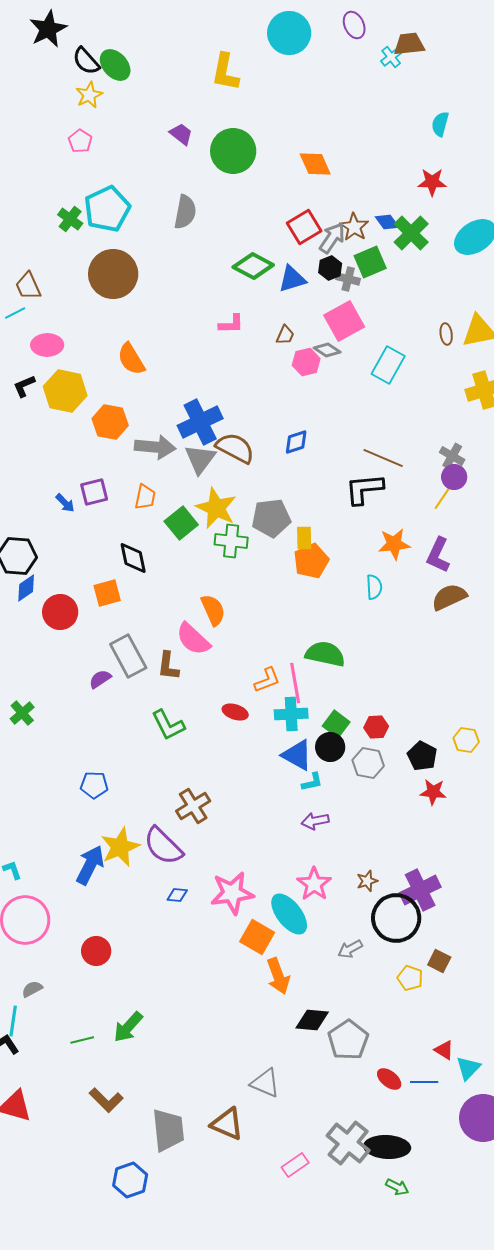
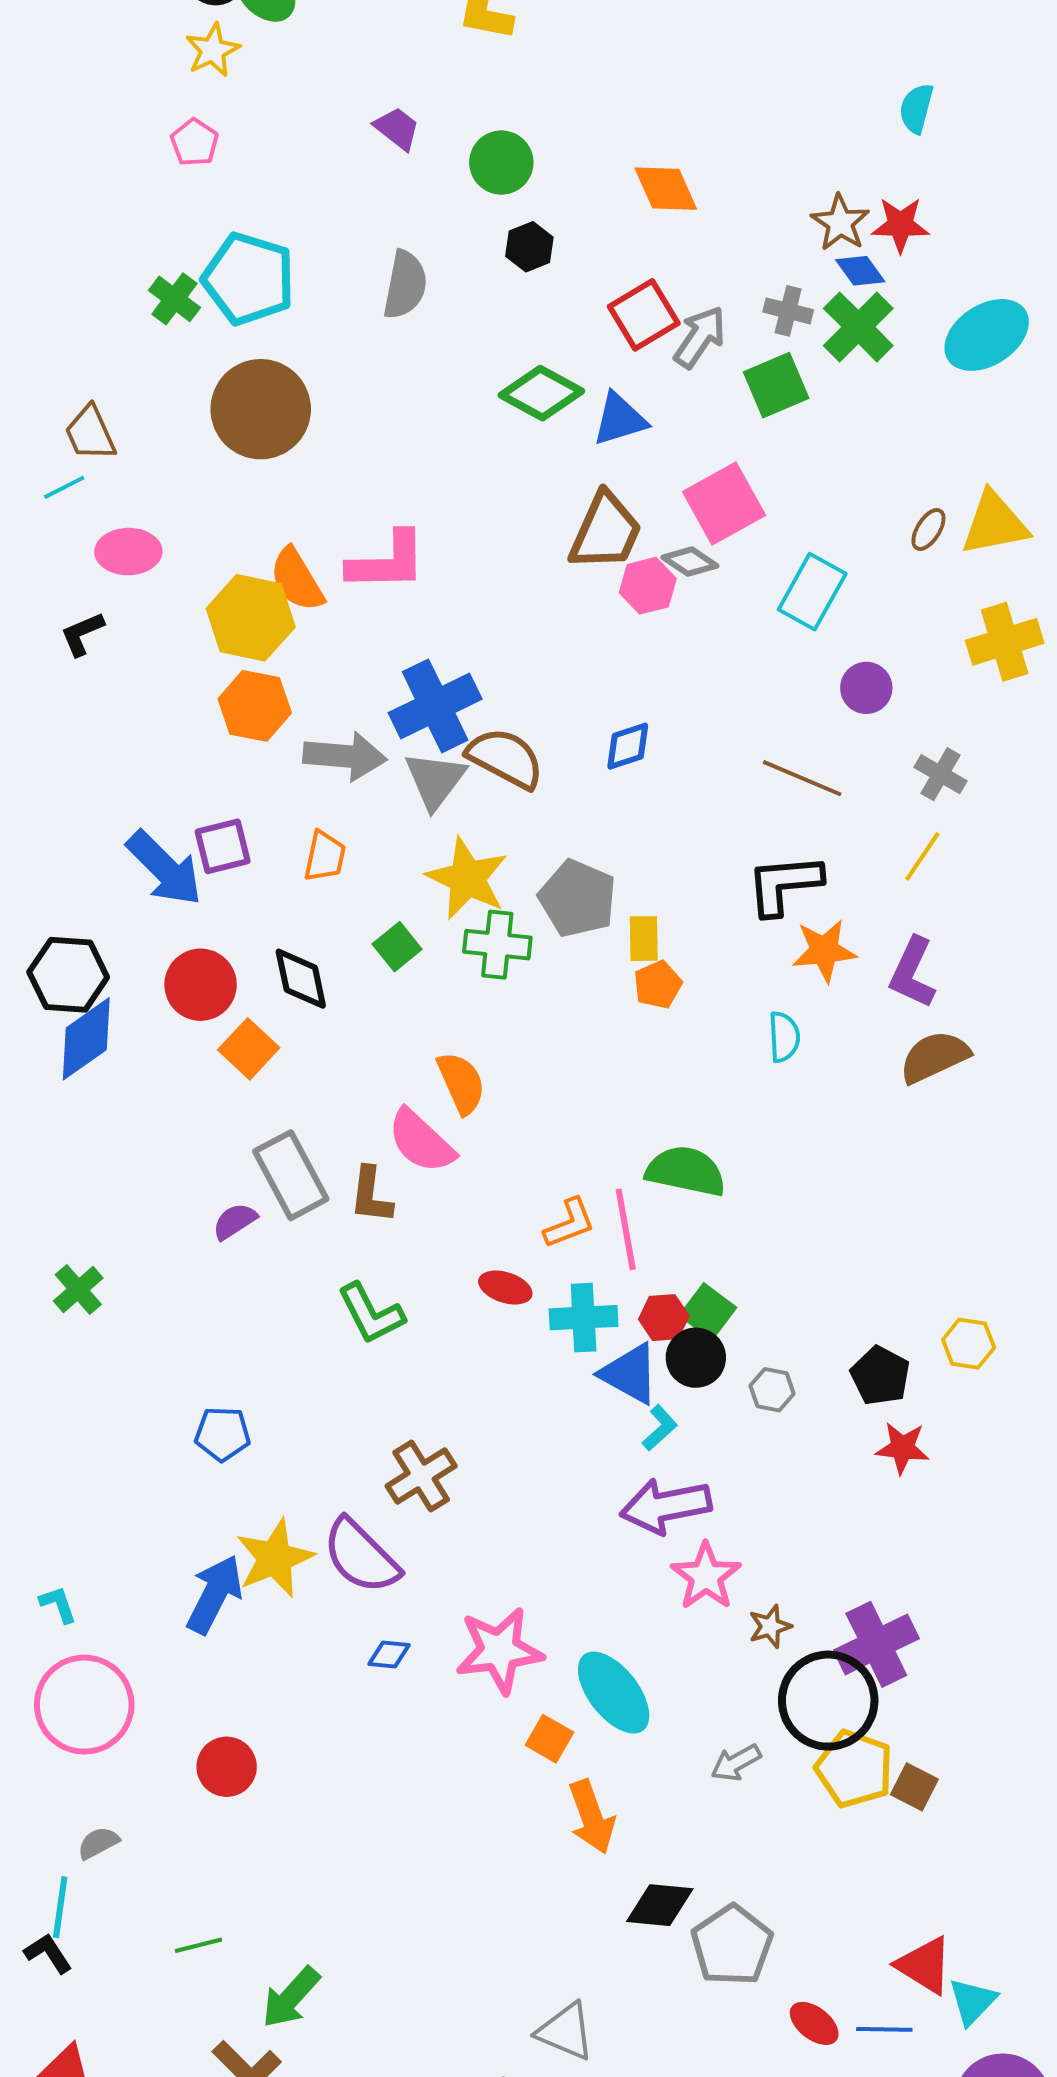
green circle: (233, 151) -> (501, 163), size x0.7
cyan pentagon: (107, 209) -> (249, 279), turned -30
blue diamond: (387, 222) -> (860, 271), moved
brown star: (354, 227) -> (840, 223), moved
black hexagon: (330, 268) -> (529, 247), moved
gray cross: (348, 279) -> (788, 311), moved
pink L-shape: (231, 324) -> (387, 562), moved, size x1.6
brown ellipse: (446, 334) -> (928, 529), turned 40
brown trapezoid: (285, 335) -> (606, 532), size x2.0
yellow hexagon: (65, 391) -> (251, 618), moved
purple circle: (454, 477) -> (866, 688), moved
black L-shape: (364, 489) -> (784, 884), moved
blue arrow: (65, 503) -> (164, 868), size x2.0
gray pentagon: (271, 518) -> (578, 898), turned 30
green square: (181, 523) -> (397, 947), moved, size x0.7
orange pentagon: (311, 561) -> (658, 985), size x0.7
blue diamond: (26, 588) -> (86, 1039), size x1.5
orange square: (107, 593) -> (249, 1049), turned -32
red circle: (60, 612) -> (201, 985), moved
cyan cross: (291, 714) -> (584, 1318), moved
red hexagon: (376, 727) -> (664, 1318), moved
gray hexagon: (368, 763) -> (772, 1390), size x0.7
cyan L-shape: (312, 782) -> (660, 1428), turned -30
purple arrow: (315, 821) -> (666, 1506), size x1.6
pink star: (314, 884) -> (706, 1576), moved
orange square: (257, 937) -> (549, 1739), size x0.7
yellow pentagon: (410, 978) -> (854, 1769), moved, size x1.5
green arrow: (128, 1027) -> (291, 1997), moved
red triangle: (444, 1050) -> (924, 1965), size x1.5

